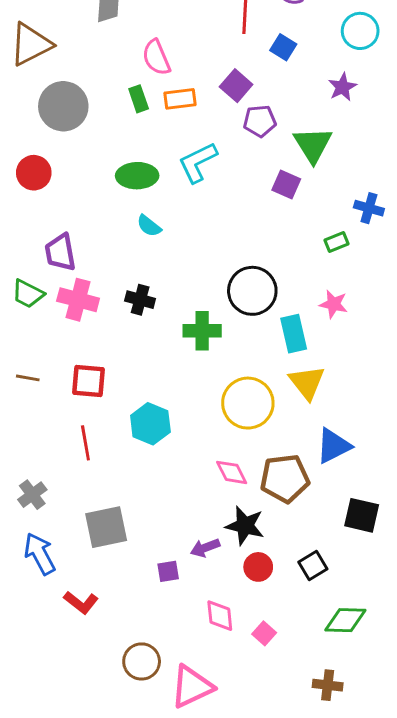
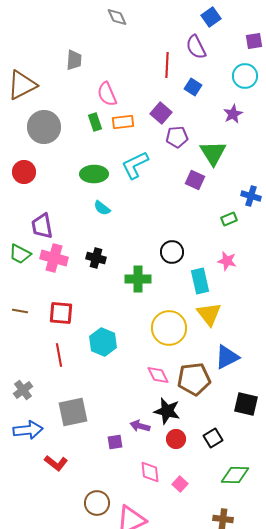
black circle: (252, 291) -> (172, 252), size x0.7
purple arrow: (205, 548) -> (140, 426), turned 36
blue arrow: (40, 554) -> (28, 430), turned 112

